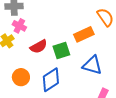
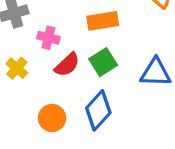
pink cross: (19, 26) -> (48, 38), moved
orange rectangle: (84, 34) -> (103, 21), moved, turned 30

